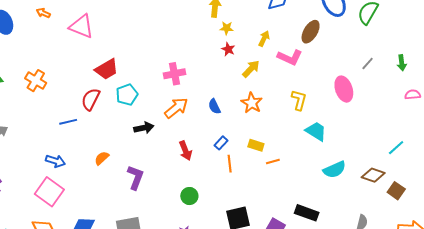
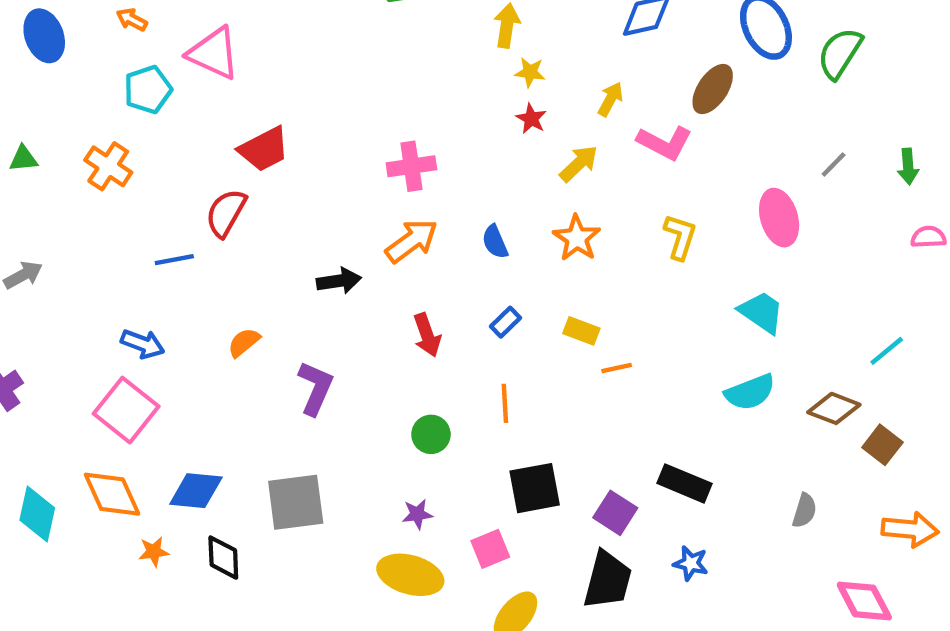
cyan pentagon: (127, 95) -> (148, 90), moved
cyan trapezoid: (316, 131) -> (762, 312), moved
orange line: (230, 164) -> (505, 403), moved

